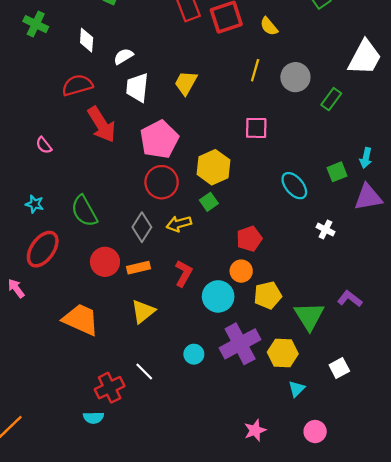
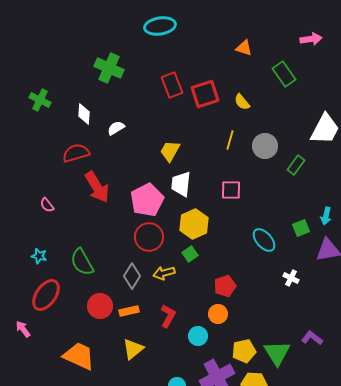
white trapezoid: (137, 88) -> (181, 184), moved
yellow pentagon: (268, 295) -> (244, 351), moved
cyan circle: (218, 296) -> (198, 336), size x0.7

